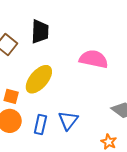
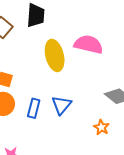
yellow ellipse: (39, 79) -> (55, 55), moved, turned -56

